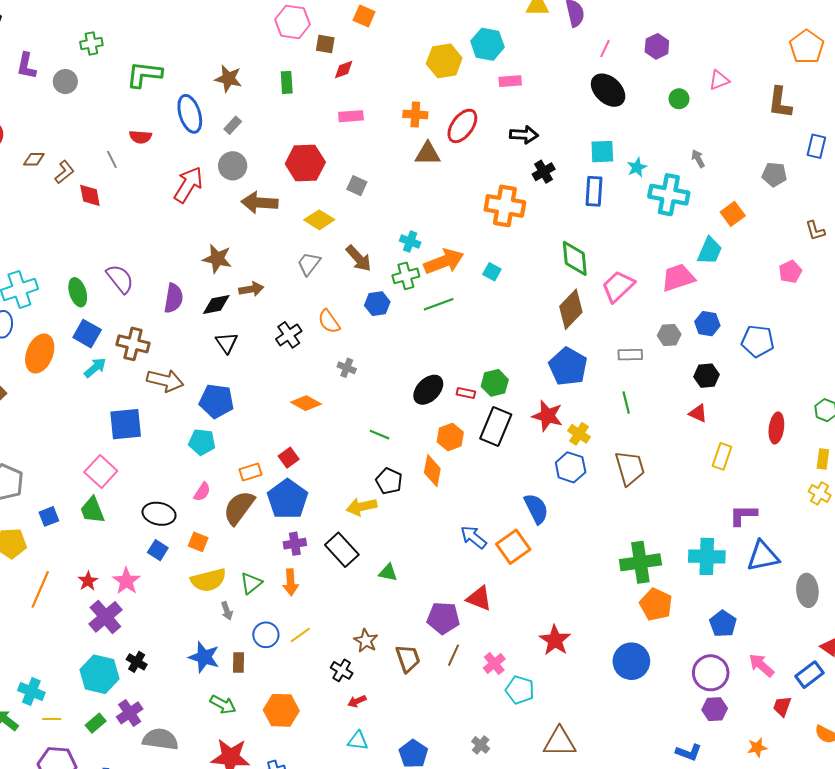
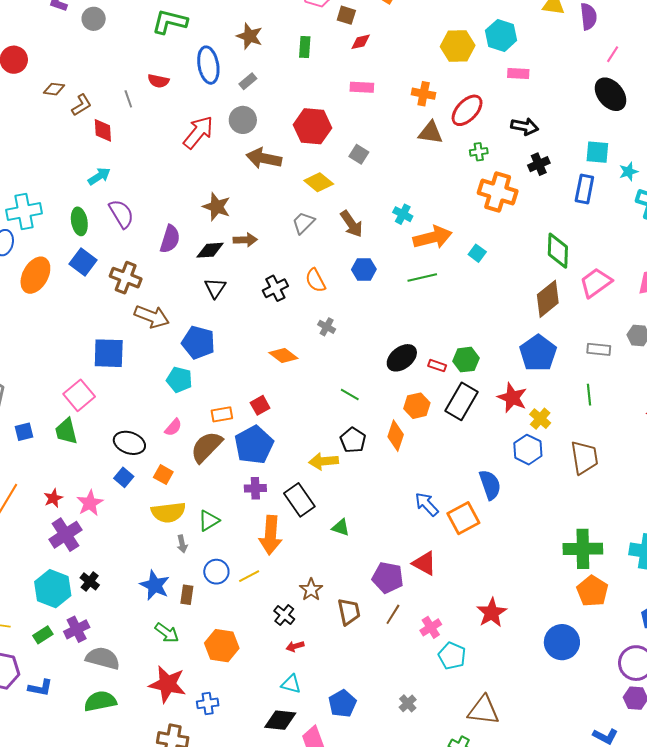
green cross: (406, 276) -> (479, 152), moved, size x0.7
cyan arrow: (95, 368) -> (99, 176), moved
orange arrow: (291, 582) -> (271, 535), moved, size x1.5

